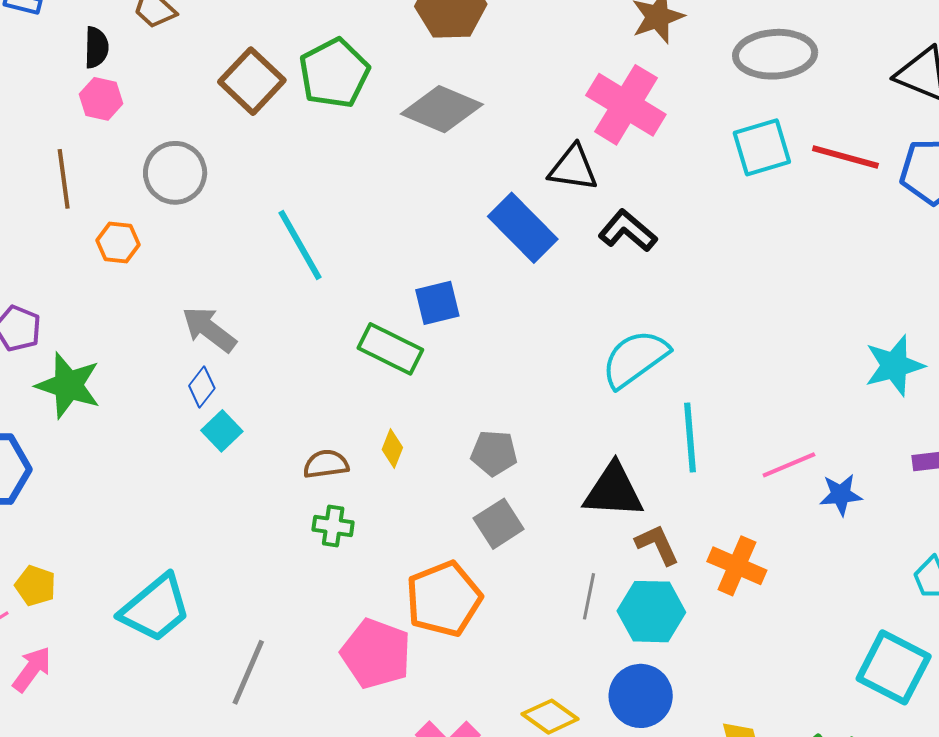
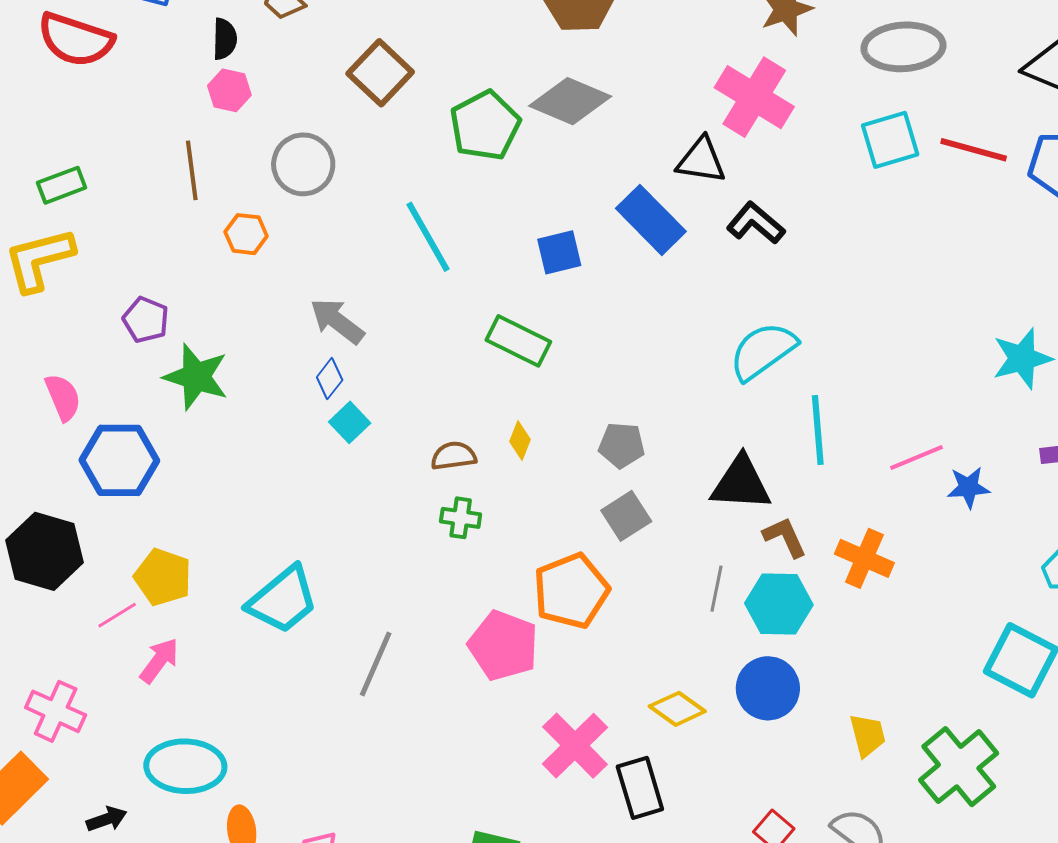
green pentagon: (334, 73) -> (485, 126), moved
blue square: (437, 303) -> (559, 252), moved
yellow pentagon: (35, 586) -> (163, 577), size x1.4

